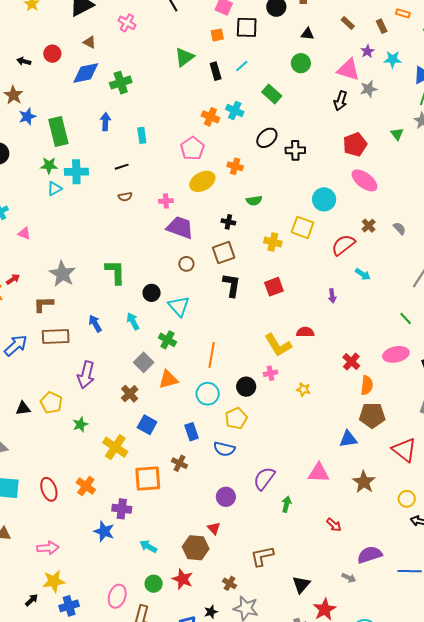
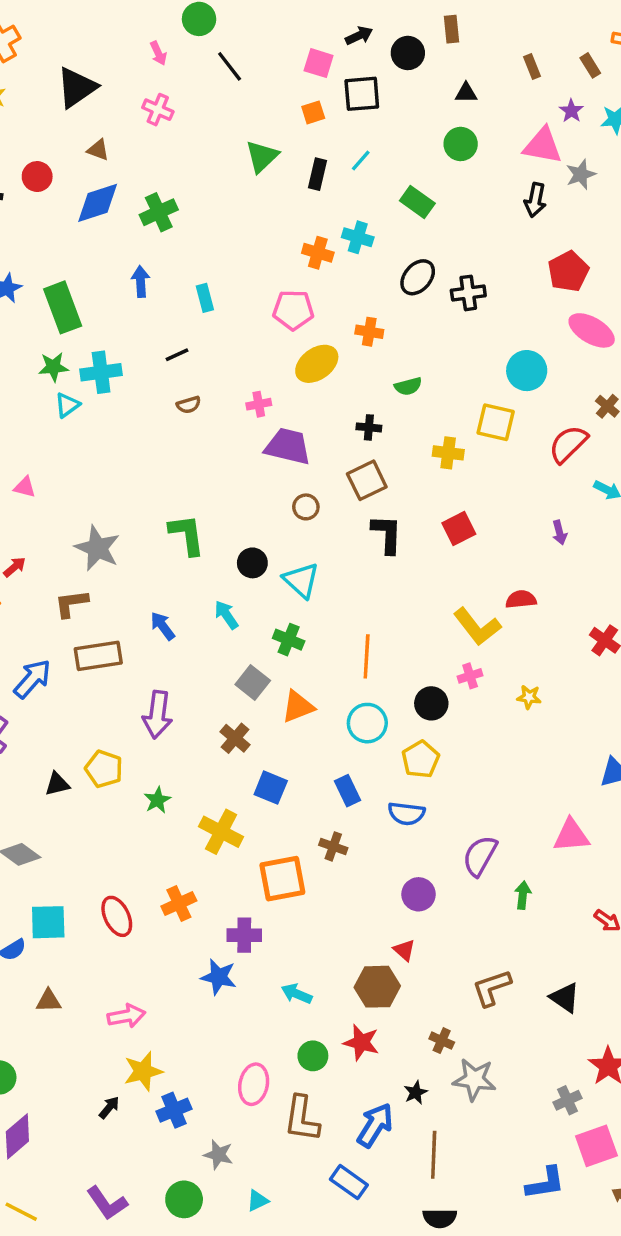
brown rectangle: (348, 23) -> (532, 67), turned 32
black rectangle: (216, 71) -> (318, 174), turned 36
pink pentagon: (192, 148) -> (293, 310), turned -30
orange cross: (86, 486) -> (179, 903), turned 36
black triangle: (301, 585) -> (565, 998), moved, turned -30

